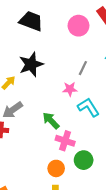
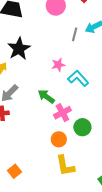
gray line: (83, 68) -> (75, 34), moved
pink cross: (65, 141) -> (62, 113), turned -36

